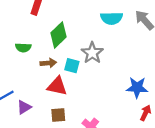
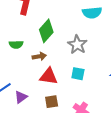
cyan square: (72, 66) -> (78, 74), moved

